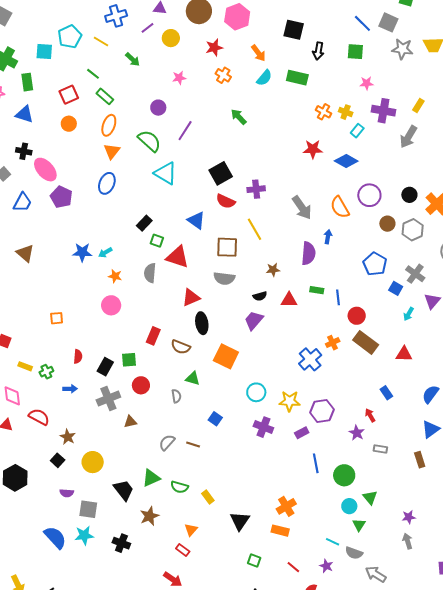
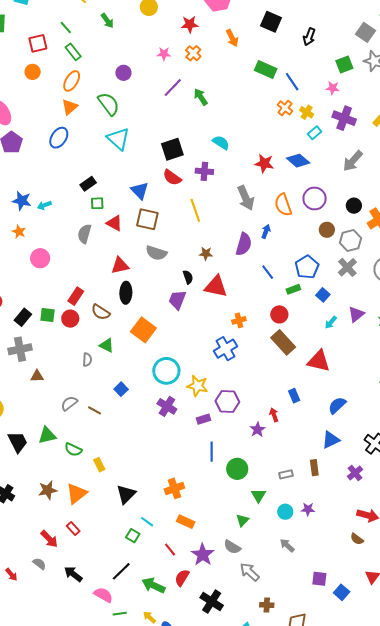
blue line: (362, 23) -> (292, 82), moved
black arrow: (318, 51) -> (309, 37), moved
green square: (355, 52) -> (344, 64), moved, turned -36
pink star: (179, 78) -> (164, 54), moved
cyan semicircle: (264, 78) -> (221, 143), moved, turned -108
purple line: (185, 131) -> (173, 88), moved
gray arrow: (408, 137) -> (353, 161), moved
red star: (313, 149) -> (264, 163), moved
green square: (157, 241) -> (97, 203), turned -32
brown square: (227, 247) -> (147, 219), moved
red triangle: (177, 257) -> (114, 223), size x0.7
gray cross: (415, 274) -> (347, 267), moved
orange star: (115, 276) -> (19, 232), moved
green rectangle: (317, 290) -> (293, 289), moved, turned -40
black semicircle: (260, 296) -> (188, 277), turned -104
blue line: (338, 297) -> (268, 272), moved, turned -42
red triangle: (289, 300) -> (216, 286), size x1.4
purple trapezoid: (254, 320) -> (177, 300), turned -30
orange cross: (333, 343) -> (239, 320), moved
red triangle: (404, 354) -> (319, 361), size x1.4
red circle: (141, 385) -> (70, 319), moved
cyan circle: (256, 392) -> (166, 371), size x1.4
gray rectangle: (380, 449) -> (286, 474), moved, turned -32
cyan circle: (349, 506) -> (285, 512), moved
brown star: (150, 516) -> (48, 490), moved
purple star: (409, 517) -> (308, 509), moved
orange triangle: (191, 530) -> (77, 494), size x1.6
orange rectangle: (280, 531) -> (186, 522), moved
gray arrow: (408, 541) -> (287, 545), turned -42
cyan line: (333, 542) -> (147, 522), moved
red rectangle: (183, 550) -> (73, 528), moved
purple star: (326, 566) -> (203, 555), size x1.6

